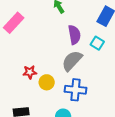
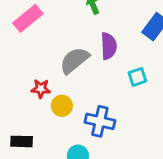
cyan square: (97, 43) -> (137, 77), moved, turned 32
gray semicircle: (72, 61) -> (74, 60), moved

